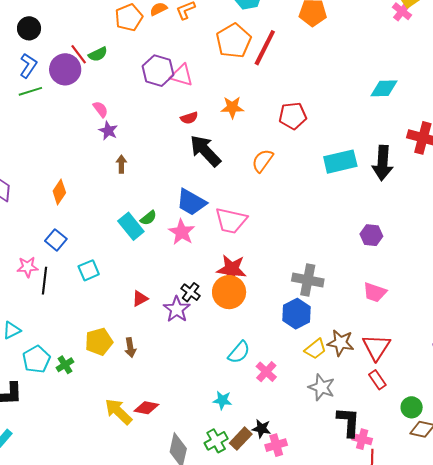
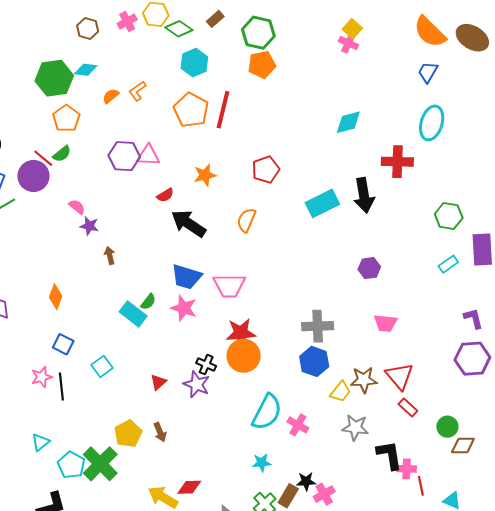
orange pentagon: (129, 17) -> (66, 118), moved
cyan semicircle: (239, 352) -> (267, 412), size x1.5
green cross: (65, 365) -> (100, 464), size x2.0

